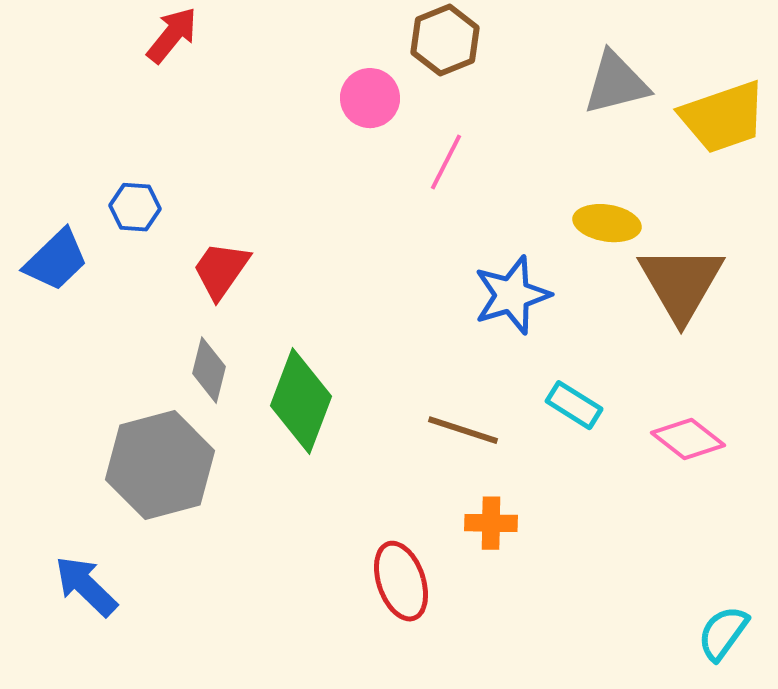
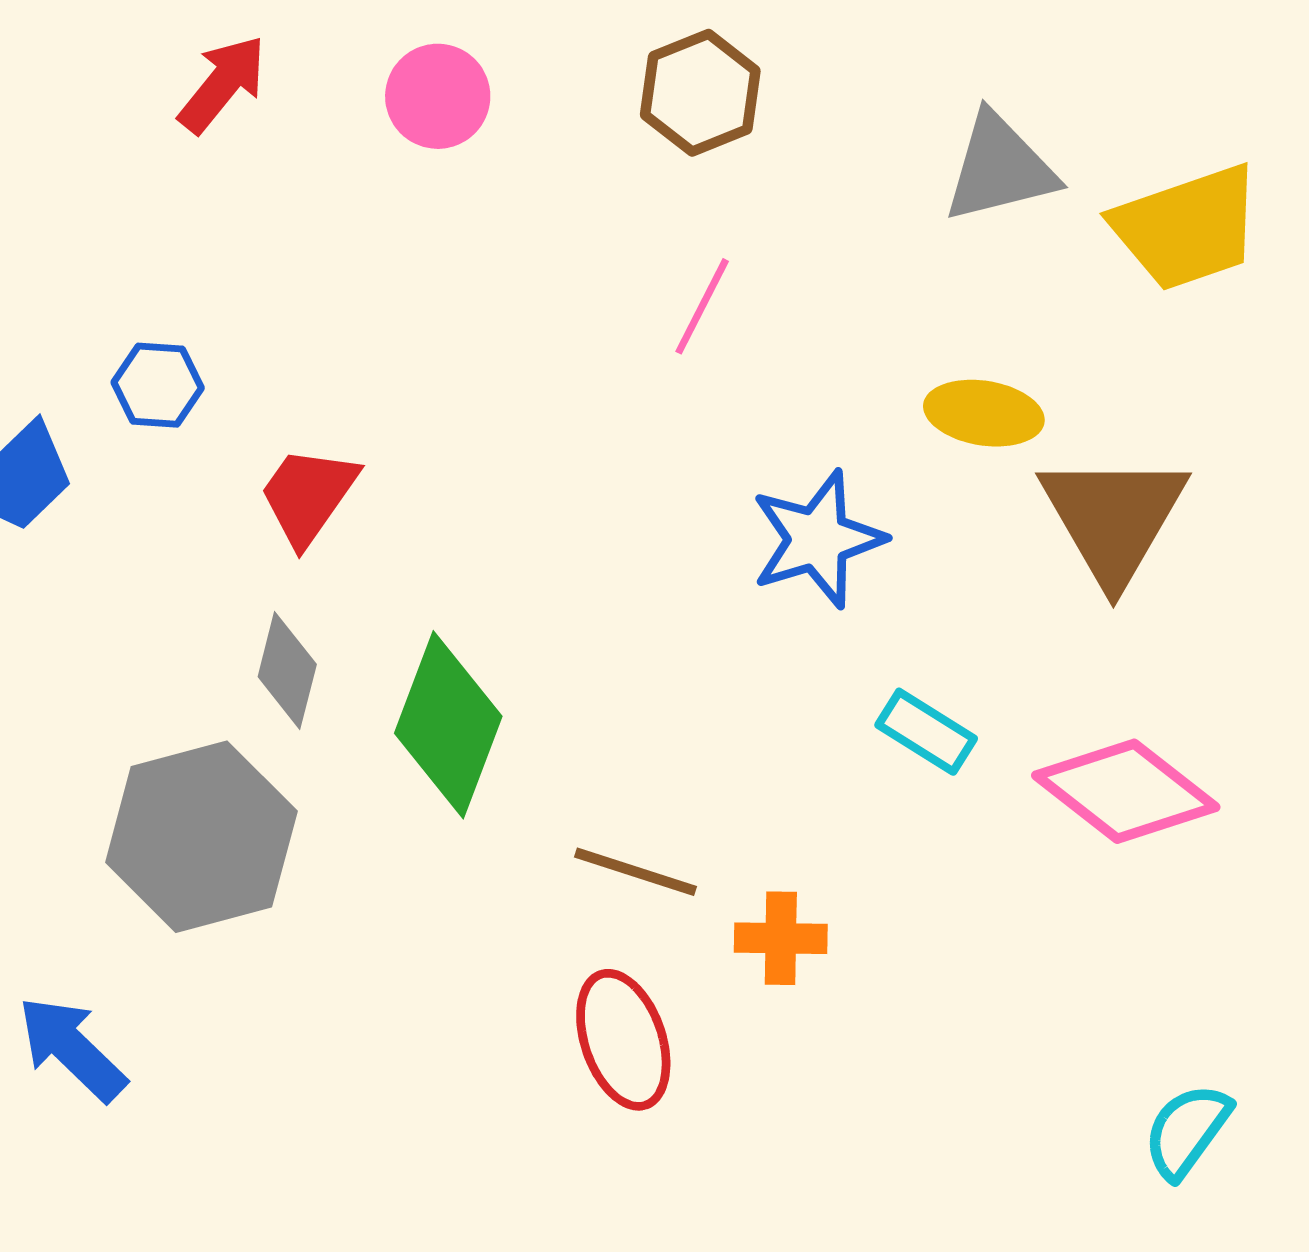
pink circle: (370, 98) -> (438, 96), moved
brown line: (463, 430) -> (636, 872), moved
pink diamond: (688, 439) -> (1126, 791), size x1.4

